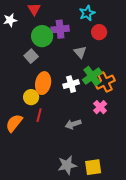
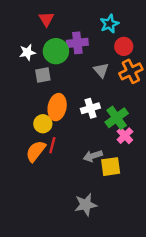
white star: (10, 20) -> (27, 52), moved
gray square: (31, 56) -> (43, 75), turned 32
green cross: (92, 76) -> (117, 118), moved
orange cross: (105, 82) -> (131, 71), moved
orange semicircle: (14, 123) -> (36, 151), moved
yellow square: (93, 167) -> (111, 167), moved

